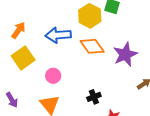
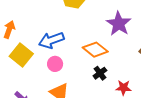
blue arrow: (58, 35) -> (51, 40), moved
orange diamond: (92, 46) -> (95, 50), moved

